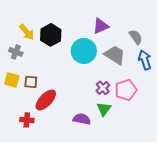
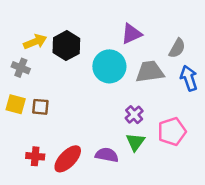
yellow arrow: (27, 32) -> (35, 42), turned -72
gray semicircle: (136, 37) -> (177, 48), turned 63
gray trapezoid: (115, 55) -> (150, 72), turned -40
pink pentagon: (126, 90) -> (172, 132), moved
red ellipse: (46, 100) -> (68, 159), moved

